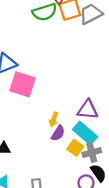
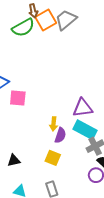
pink square: (22, 84) -> (18, 98), size x0.7
yellow square: (75, 148) -> (53, 158), moved

